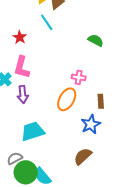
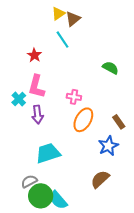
green semicircle: (96, 40) -> (110, 68), moved
pink cross: (79, 77) -> (74, 97), moved
brown rectangle: (101, 101) -> (119, 122), turned -32

